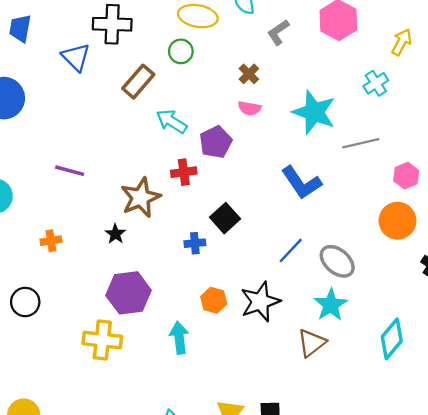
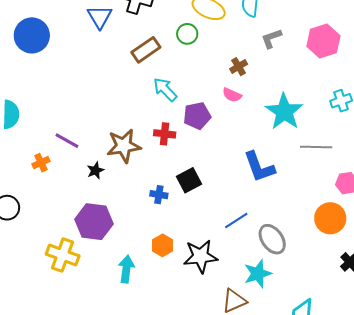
purple line: (70, 171) -> (67, 141), moved
orange cross: (51, 241) -> (41, 163), turned -30

